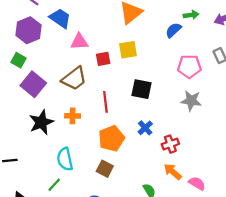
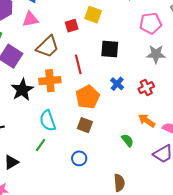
pink triangle: (79, 42) -> (30, 19), moved
yellow square: (128, 50) -> (93, 15), turned 36
orange cross: (73, 116) -> (50, 81), size x1.5
red cross: (170, 144) -> (146, 88), moved

